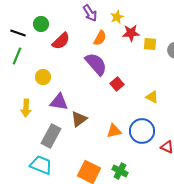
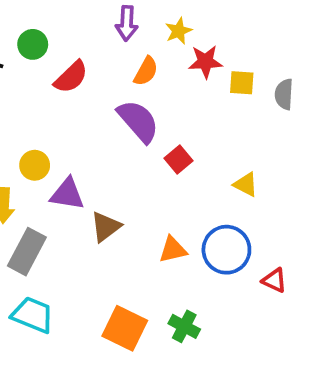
purple arrow: (90, 13) -> (127, 23), turned 36
yellow circle: (43, 77) -> (35, 165), moved
gray rectangle: (51, 136) -> (27, 252), moved

